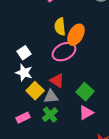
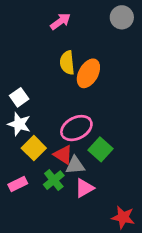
pink ellipse: (64, 52) -> (76, 128), moved
red triangle: (57, 81) -> (63, 155), moved
gray triangle: (51, 97) -> (75, 165), moved
pink triangle: (86, 113) -> (84, 188), moved

